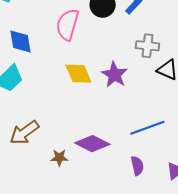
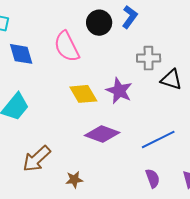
pink semicircle: (68, 25) -> (67, 47), turned -36
blue diamond: (20, 42) -> (21, 54), moved
purple diamond: (92, 144) -> (102, 134), moved

